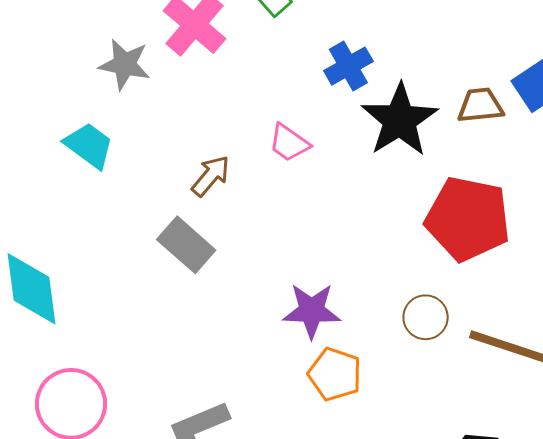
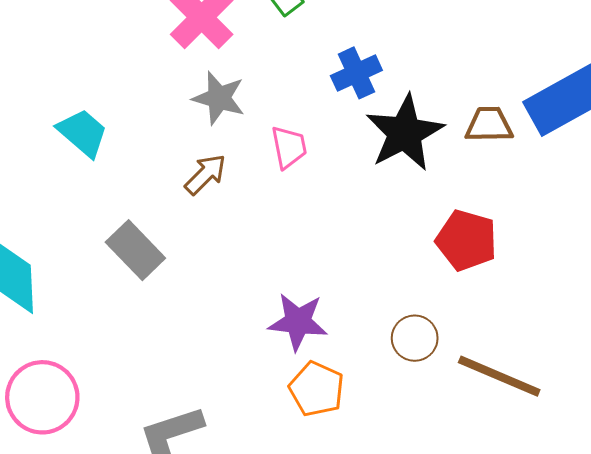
gray star: (125, 64) -> (219, 98), moved
pink trapezoid: (289, 143) -> (289, 147), turned -141
red pentagon: (468, 219) -> (467, 240), size x0.7
gray rectangle: (186, 245) -> (135, 250), moved

